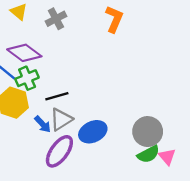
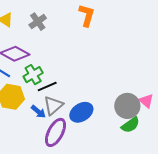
green cross: (27, 78) -> (33, 75), moved
pink triangle: (167, 157) -> (146, 101), moved

